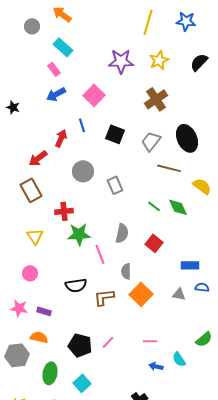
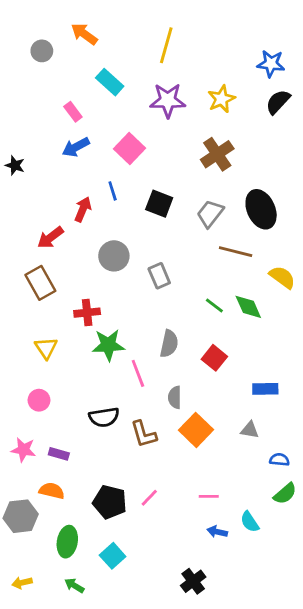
blue star: (186, 21) -> (271, 64), moved
yellow line: (148, 22) -> (166, 45), moved
cyan rectangle: (63, 47) -> (110, 82), moved
blue semicircle: (202, 287) -> (279, 460), moved
brown L-shape: (104, 297) -> (144, 434), turned -100

